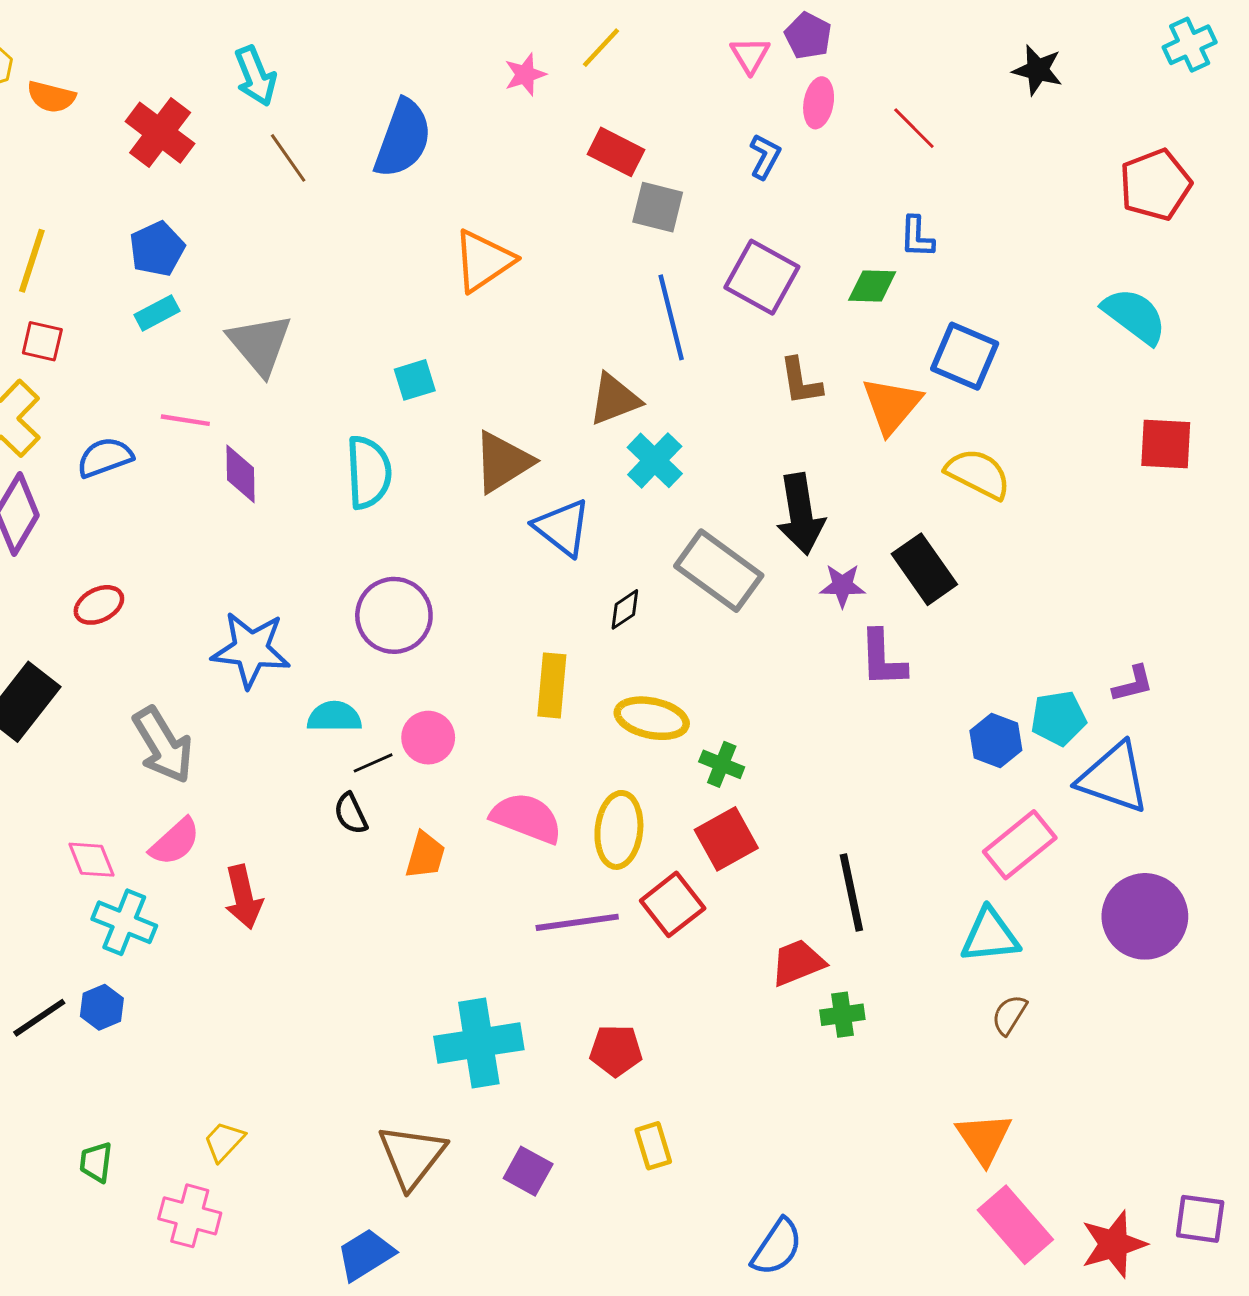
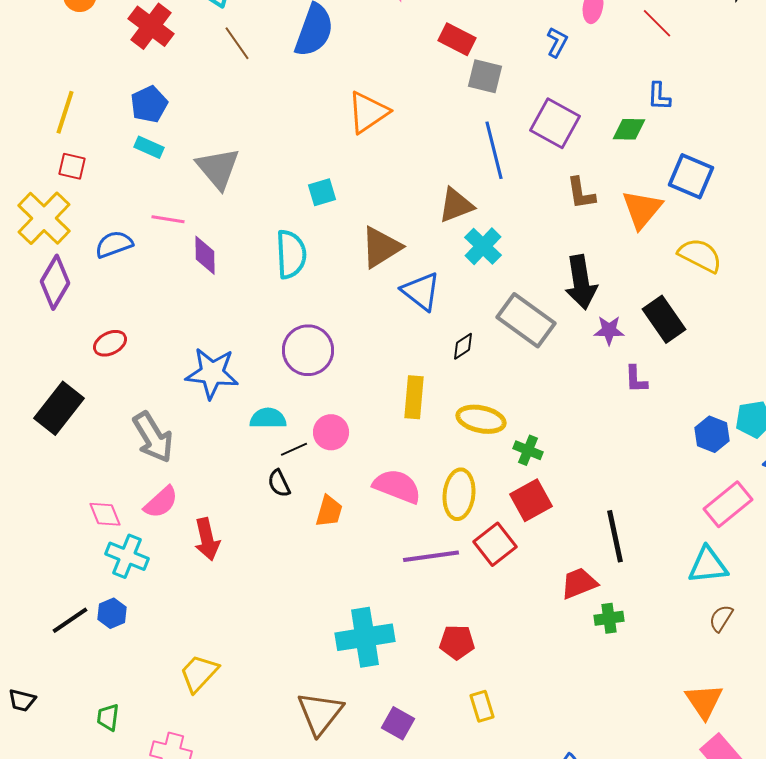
cyan rectangle: (157, 313) -> (149, 147), turned 52
purple L-shape: (883, 659) -> (636, 379), size x0.7
yellow trapezoid: (224, 1141) -> (199, 673), moved, size x1.4

